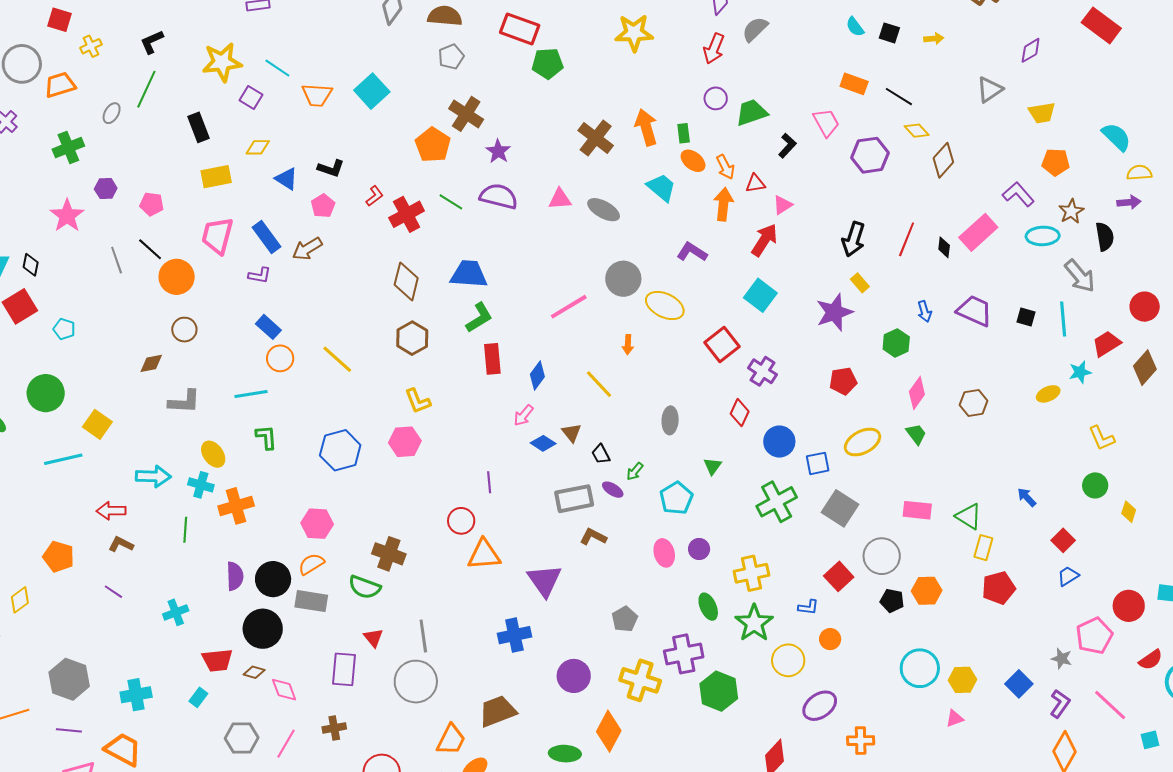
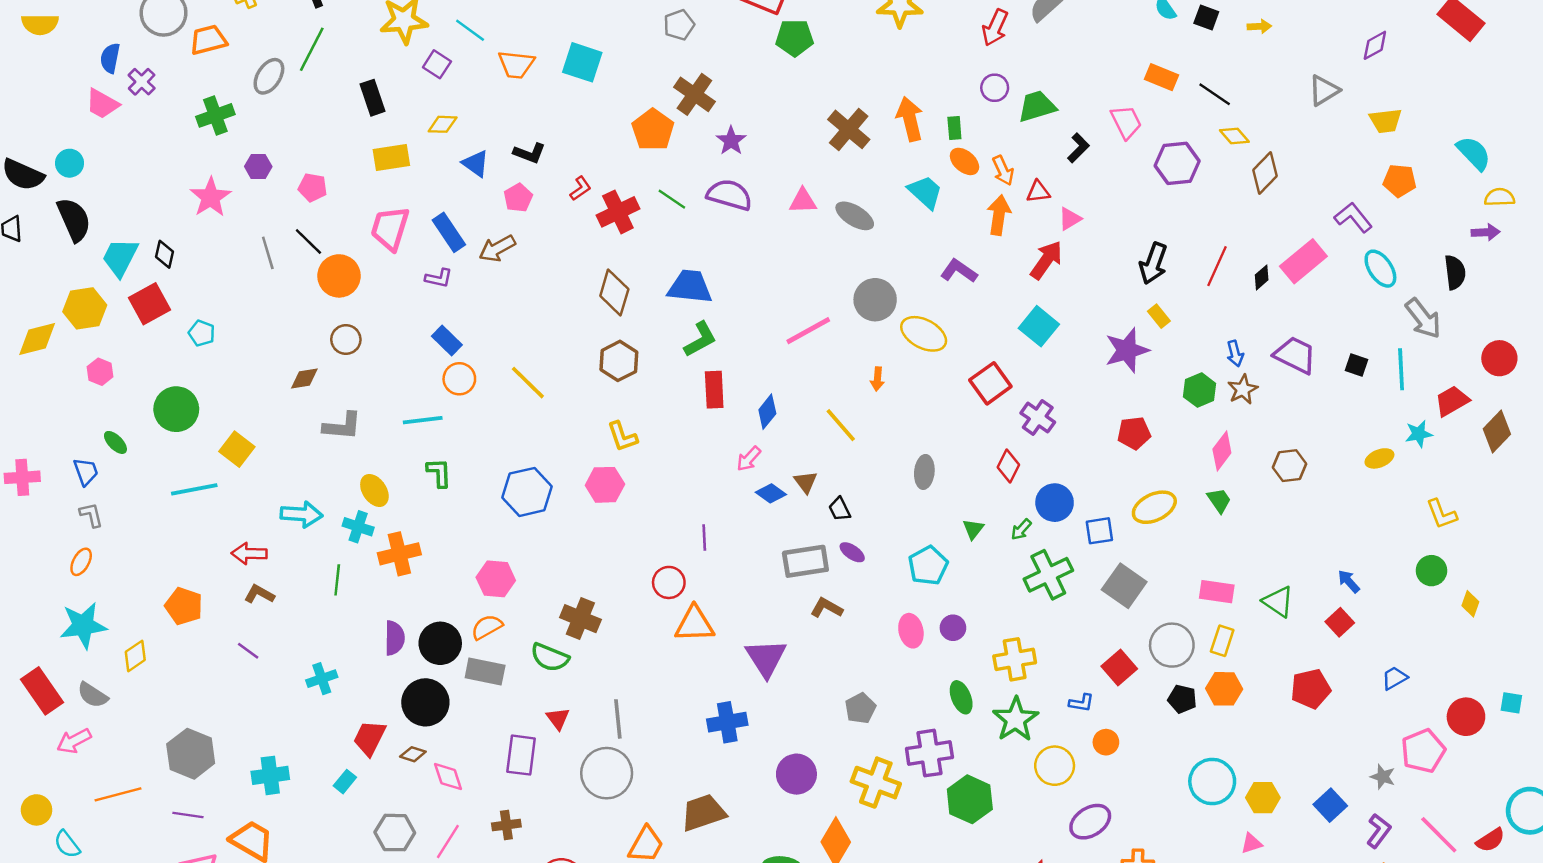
cyan square: (372, 91) -> (582, 62), turned -32
gray ellipse: (112, 113) -> (269, 76), size x1.4
brown star: (1071, 211) -> (1243, 389), moved
cyan ellipse: (1043, 236) -> (1380, 269), turned 56
black diamond: (944, 247) -> (1262, 277), turned 40
green arrow: (635, 471) -> (1021, 529), moved
red square: (1063, 540) -> (1340, 622), moved
yellow rectangle: (983, 548) -> (1222, 641), moved
red trapezoid: (217, 660) -> (369, 738), turned 120
red semicircle: (1151, 660) -> (1491, 840), moved

